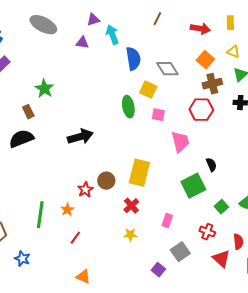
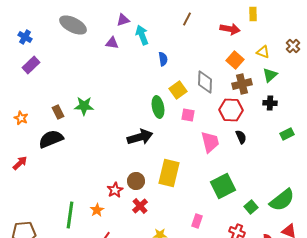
yellow rectangle: (230, 23) -> (253, 14), moved
blue semicircle: (133, 59) -> (163, 59), size x0.6
gray diamond: (167, 69) -> (205, 82), moved, turned 35
green star: (44, 89) -> (84, 106), moved, turned -30
yellow square: (148, 90) -> (178, 90), turned 30
black arrow: (80, 137) -> (140, 137), moved
black semicircle: (211, 165) -> (241, 137), moved
red cross: (131, 206) -> (140, 206), moved

